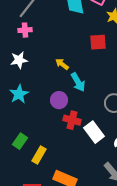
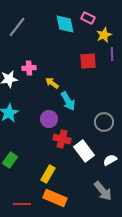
pink cross: (25, 30) -> (29, 68), moved
yellow rectangle: (39, 155) -> (48, 174), moved

